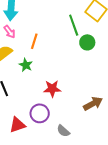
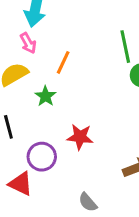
purple circle: (40, 113) -> (42, 157), moved
red triangle: (17, 125) -> (21, 184), turned 36

